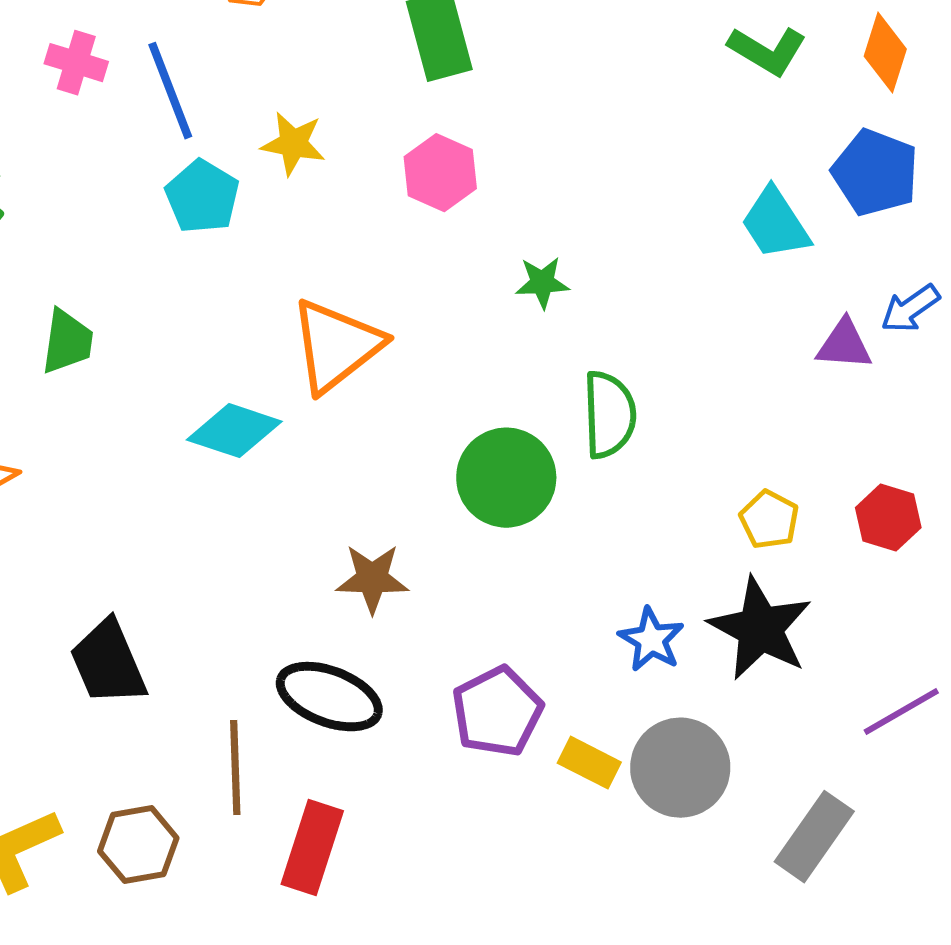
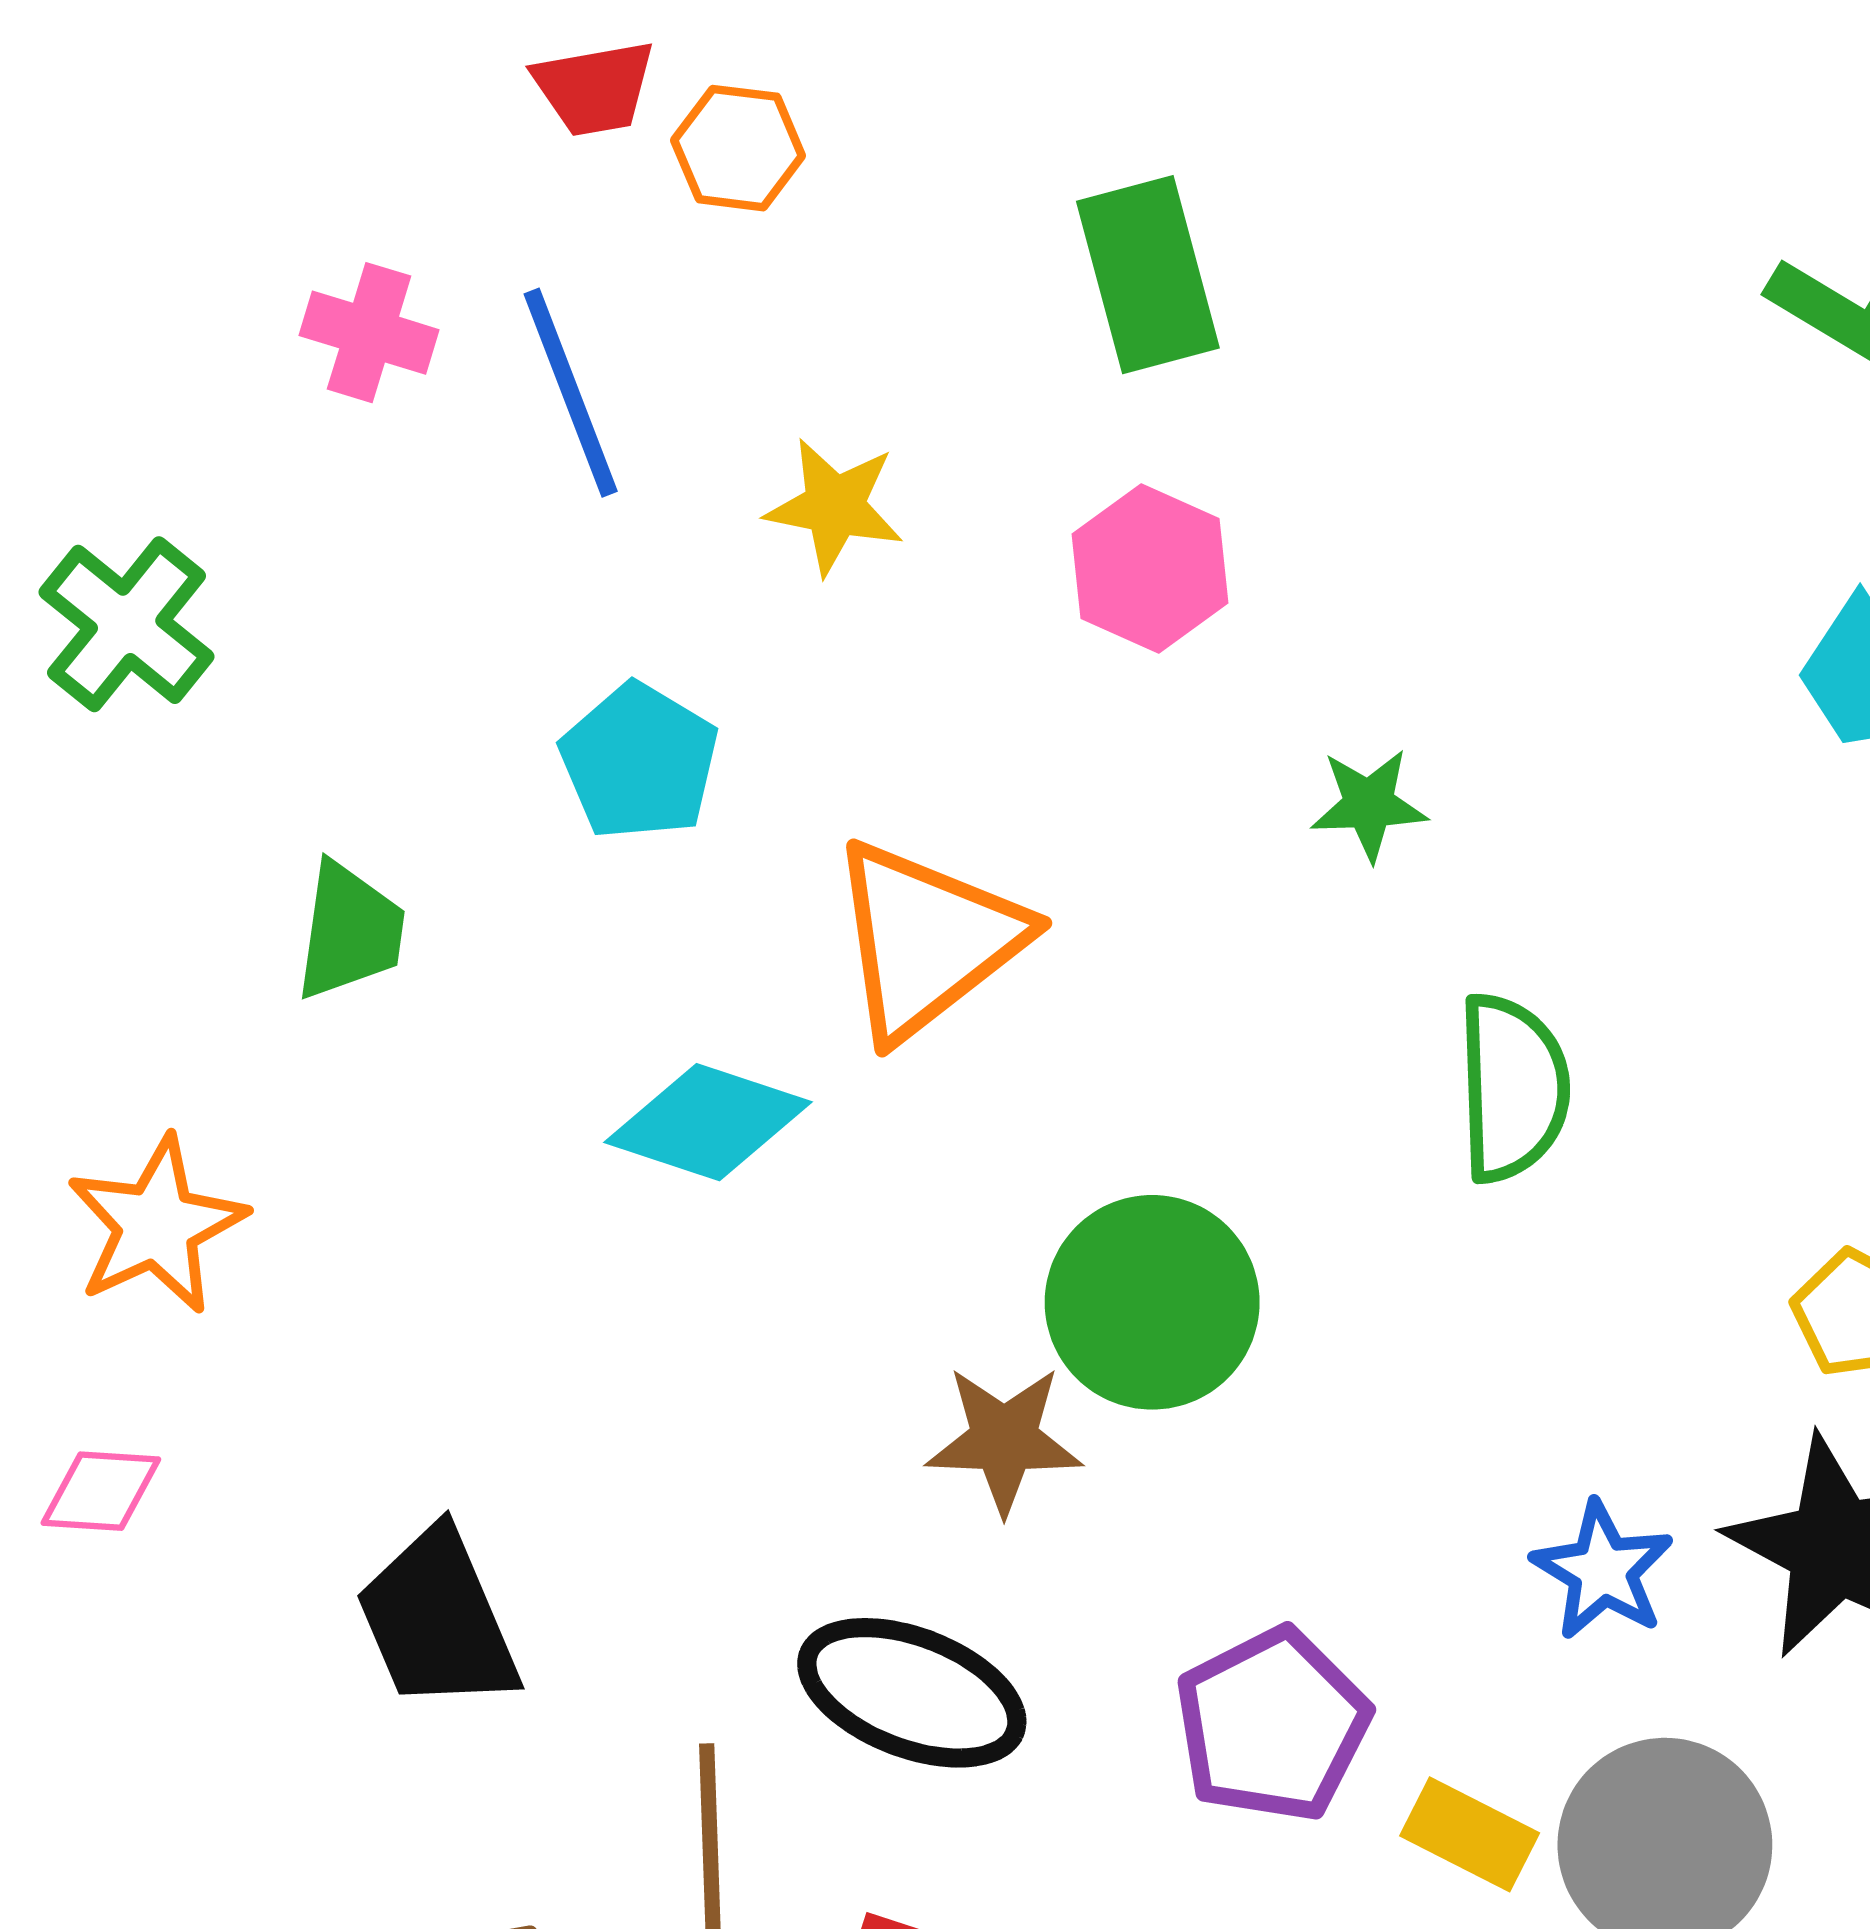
cyan pentagon: (202, 197) -> (639, 762), moved
green circle: (506, 478) -> (1152, 1302), moved

